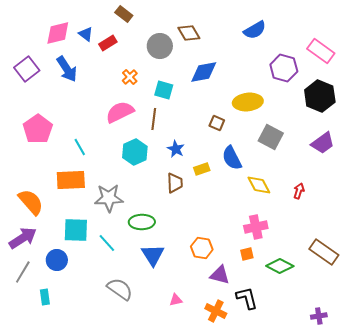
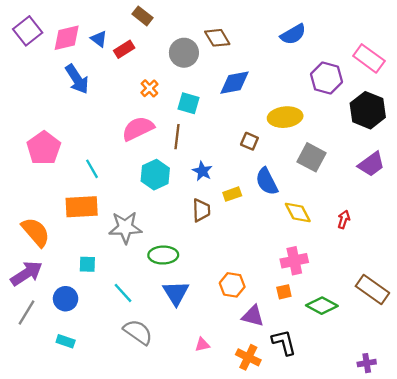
purple square: (27, 69) -> (28, 31), moved
cyan square: (76, 230) -> (87, 264), size x0.6
cyan line: (107, 243) -> (123, 293), moved
cyan rectangle: (45, 297) -> (66, 341), moved, turned -63

